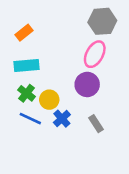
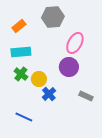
gray hexagon: (102, 21) -> (53, 17), moved
blue line: (30, 119) -> (24, 117), moved
gray rectangle: (96, 124) -> (86, 96), moved, turned -32

